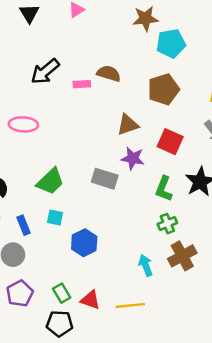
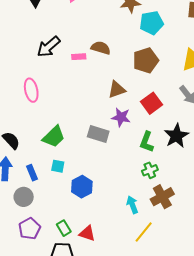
pink ellipse: (23, 124) -> (31, 90), turned 75
red square: (170, 142) -> (152, 103), turned 30
yellow line: (130, 305) -> (144, 232), moved, turned -45

